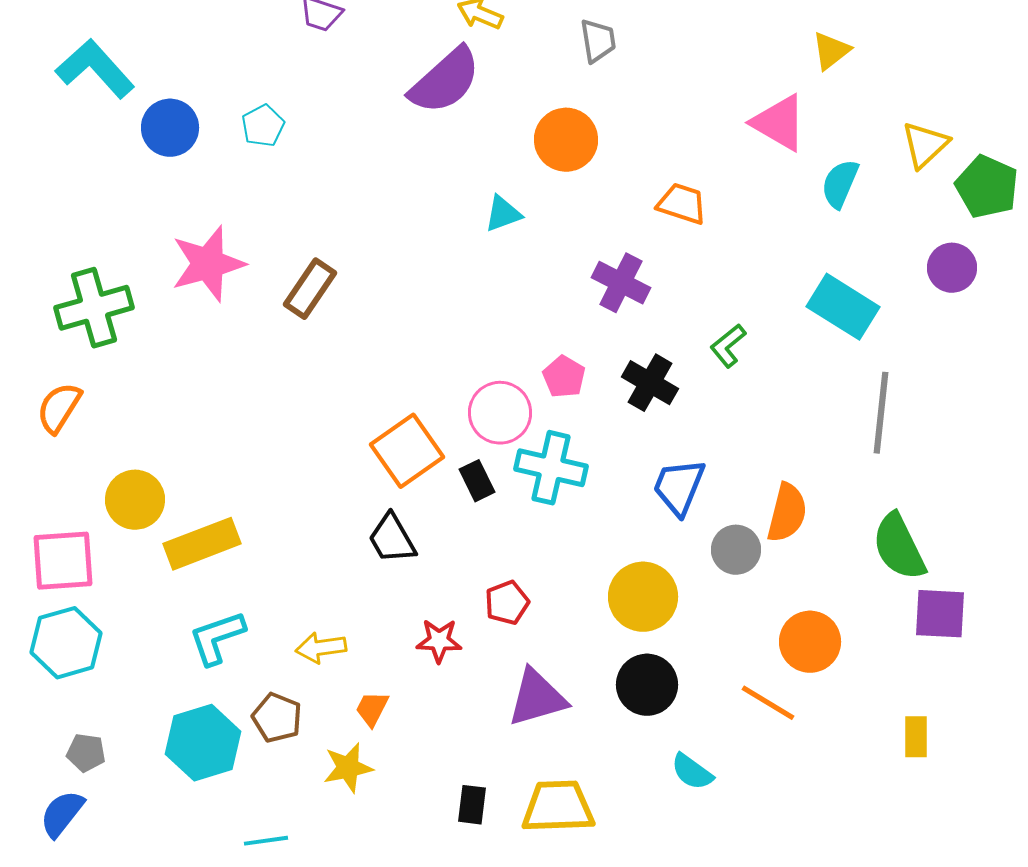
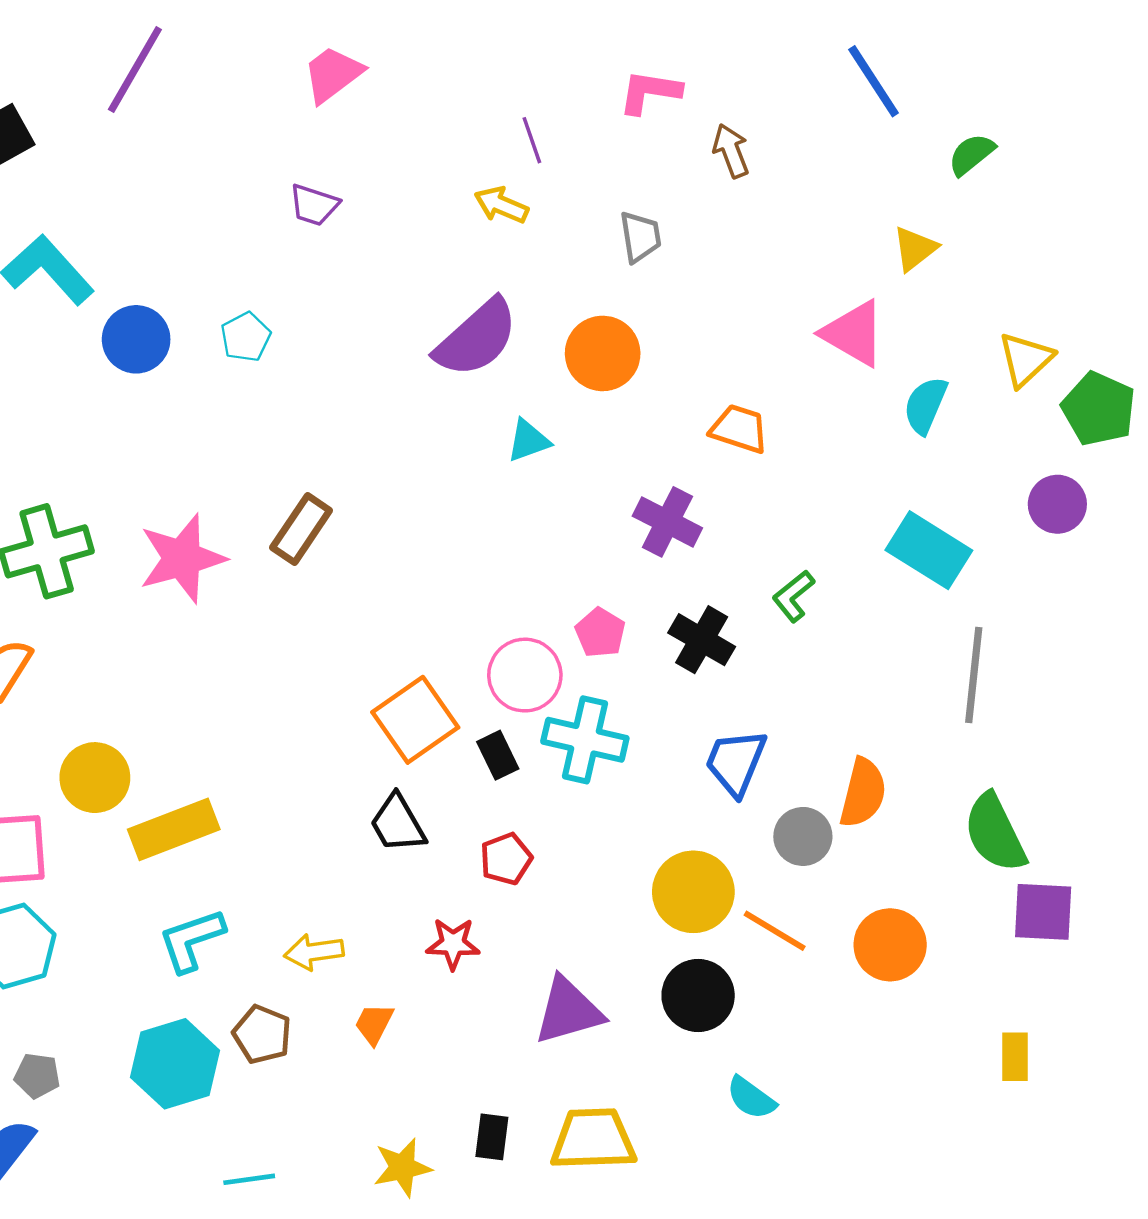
purple semicircle: (445, 81) -> (477, 338), moved
pink star: (208, 264) -> (182, 558), moved
red pentagon: (507, 603) -> (506, 859), moved
orange line: (768, 703) -> (775, 931), moved
yellow star: (348, 768) -> (402, 1167), moved

